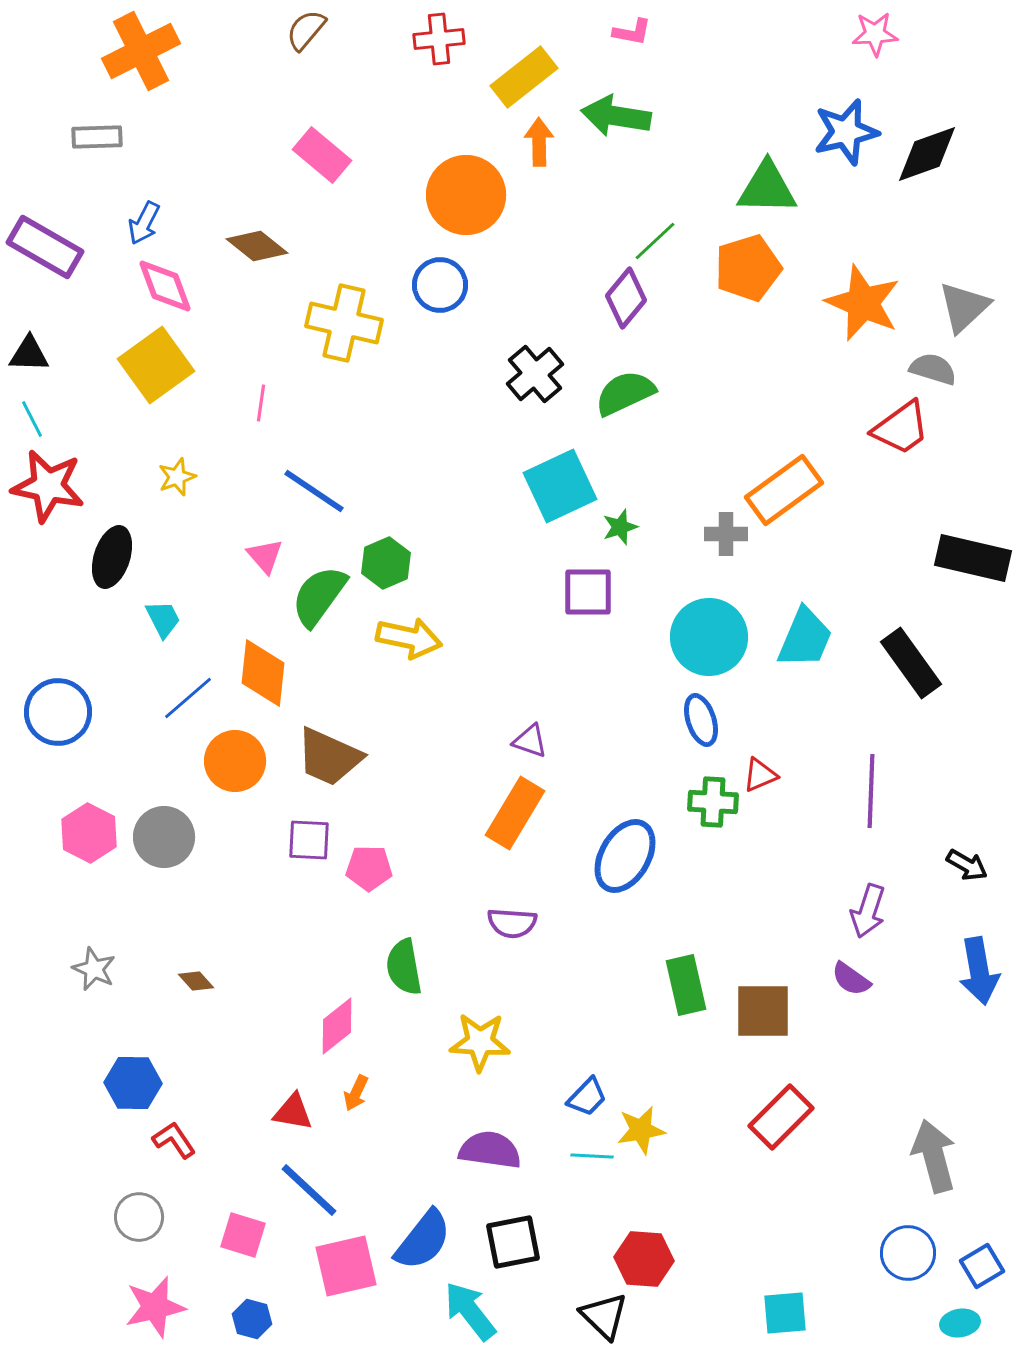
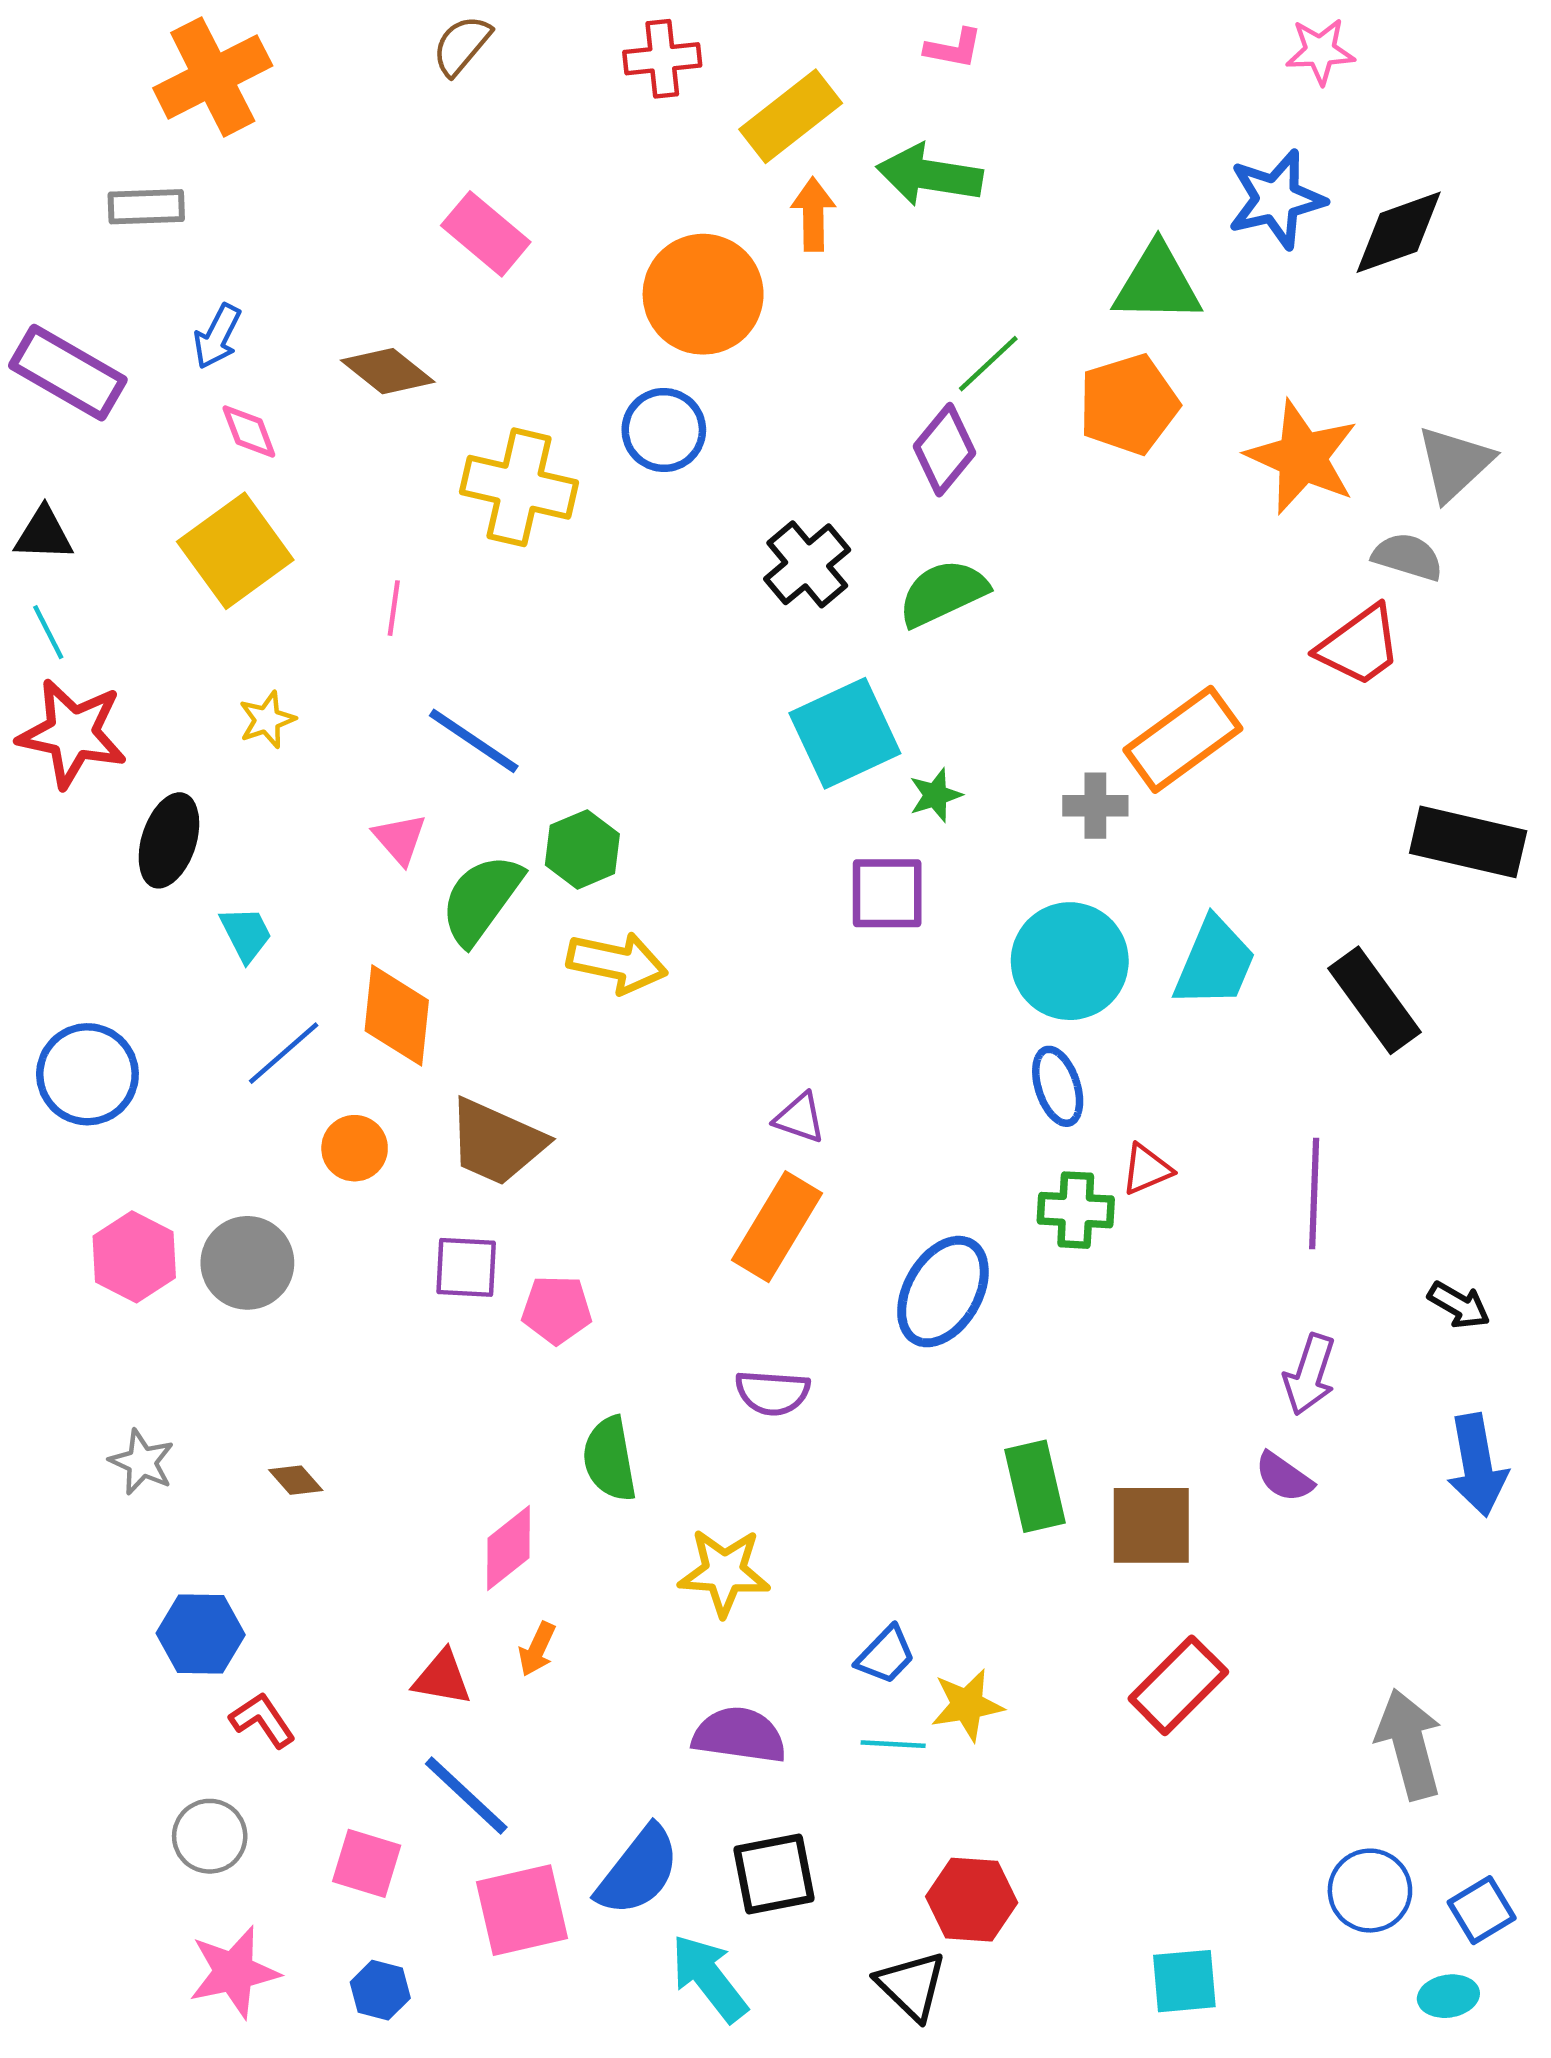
pink diamond: (165, 286) -> (249, 432), size x0.7
orange circle: (235, 761) -> (355, 1148), size x0.7

